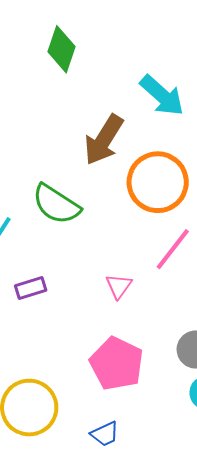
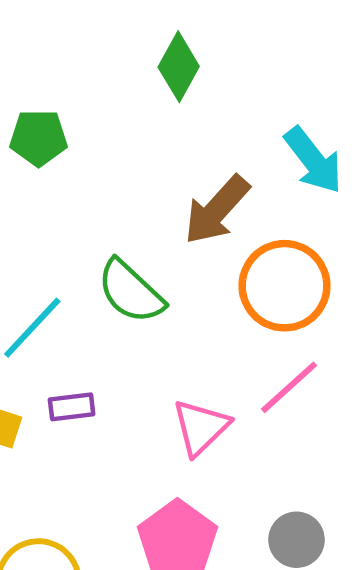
pink triangle: (119, 286) -> (201, 427), size x1.5

